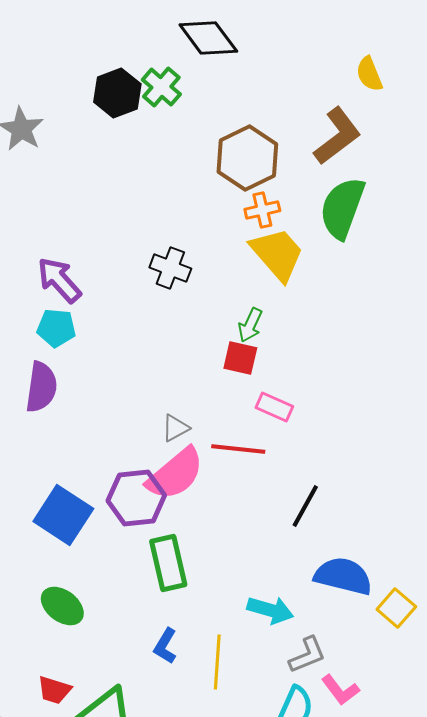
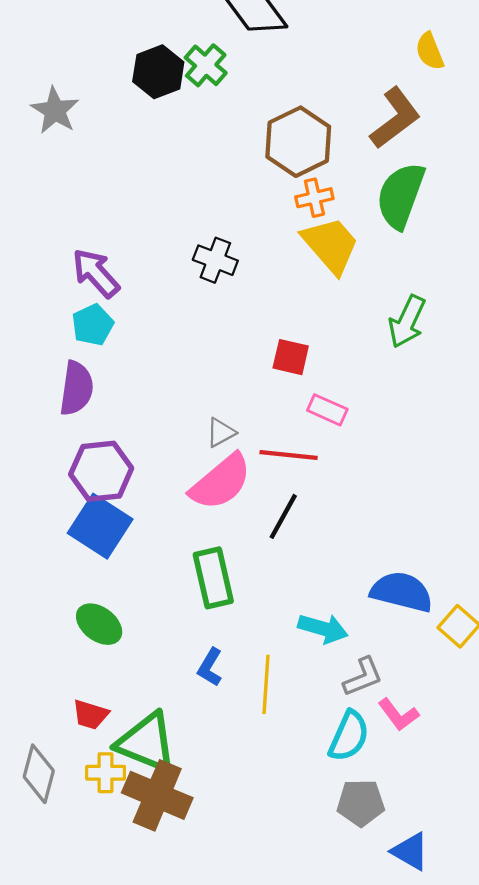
green arrow: (250, 325) -> (407, 322), moved, size x1.4
cyan pentagon: (56, 328) -> (93, 325), turned -30
purple hexagon: (136, 498) -> (101, 471), moved
black line: (305, 506) -> (283, 516), moved

